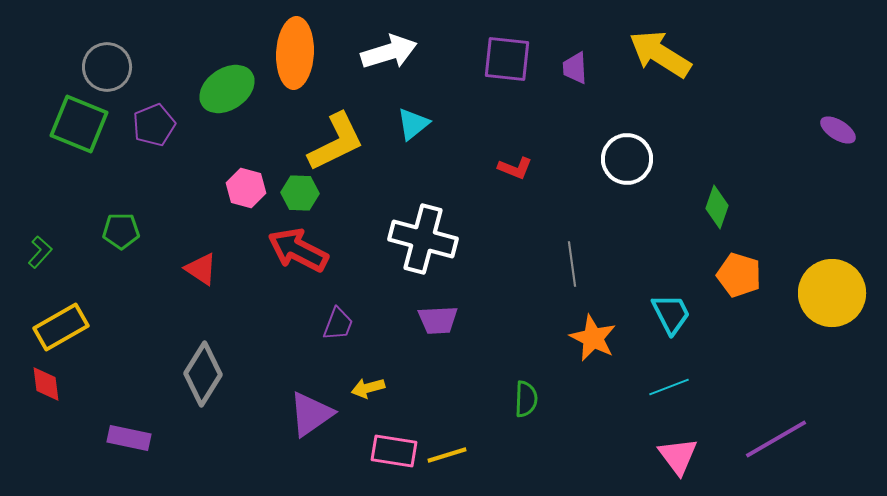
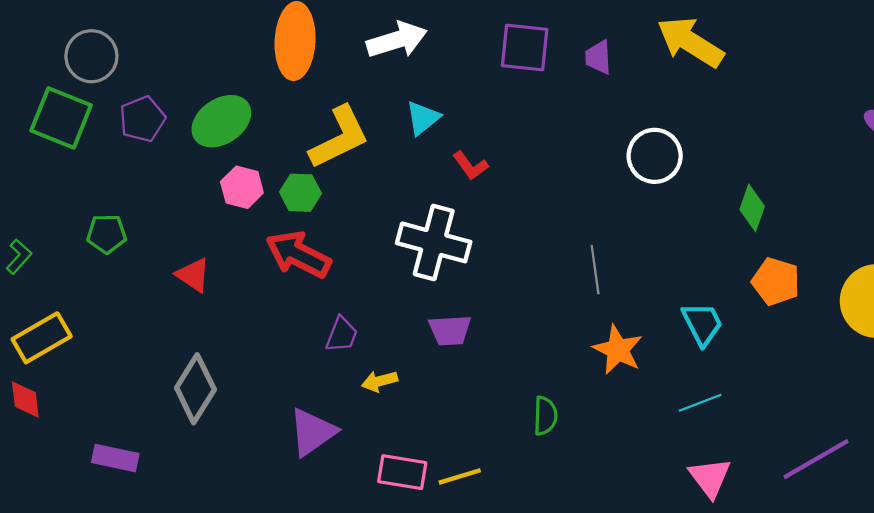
green ellipse: (227, 89) -> (221, 121), moved
red L-shape: (515, 168) -> (471, 166), moved, turned 32
yellow arrow: (368, 388) -> (380, 381), moved

